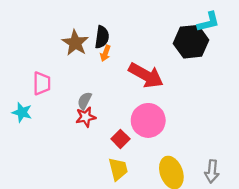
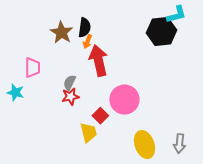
red arrow: (146, 75) -> (98, 61), moved, turned -132
yellow trapezoid: (118, 169) -> (88, 133), moved

